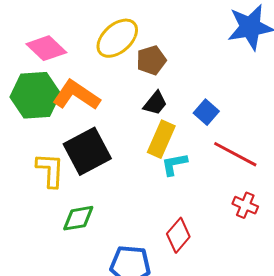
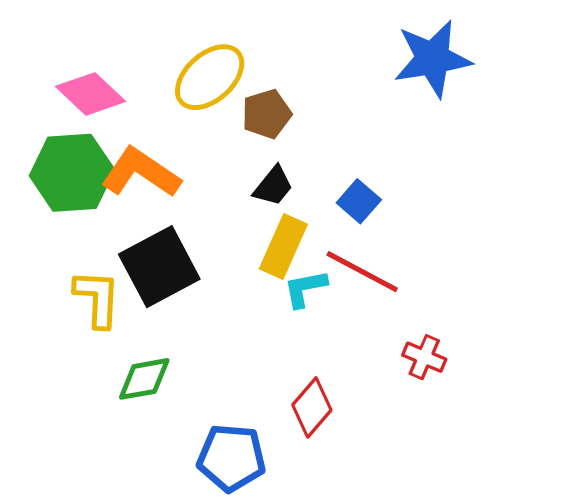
red line: (235, 154) -> (362, 272), moved

